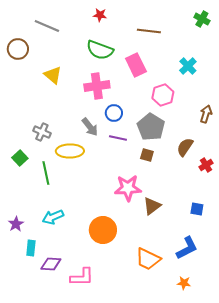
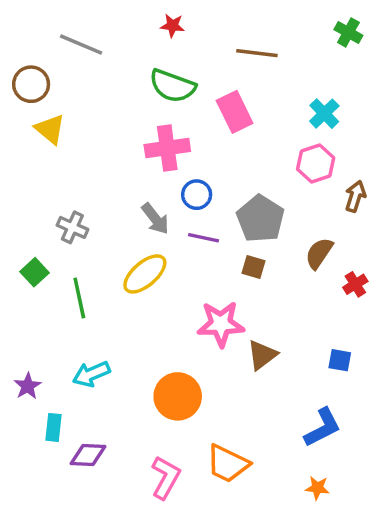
yellow triangle: (53, 75) -> (50, 129), moved
pink hexagon: (163, 95) -> (316, 164), moved
yellow ellipse: (70, 151) -> (145, 274), moved, turned -40
orange trapezoid: (148, 259) -> (228, 464), moved
pink L-shape: (82, 277) -> (166, 477), moved, turned -60

